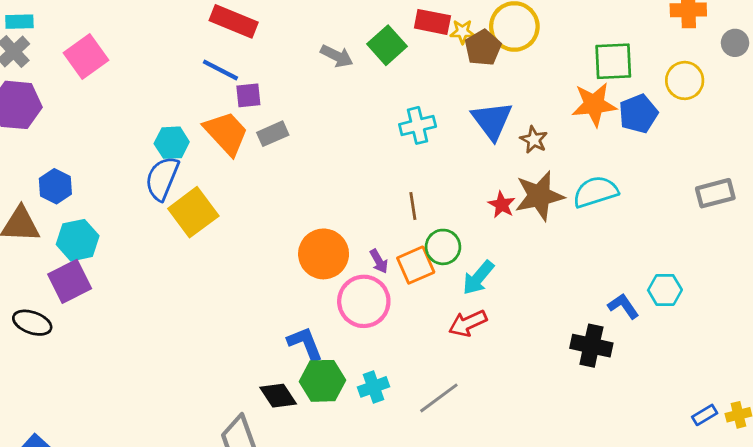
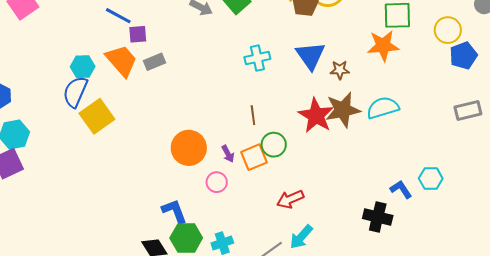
blue pentagon: (638, 114) -> (463, 56), moved
brown star: (534, 140) -> (340, 70), turned -30
red star: (502, 205) -> (316, 116), size x1.8
cyan arrow: (478, 278) -> (301, 237), moved
pink circle: (364, 301) -> (217, 182), size x0.6

